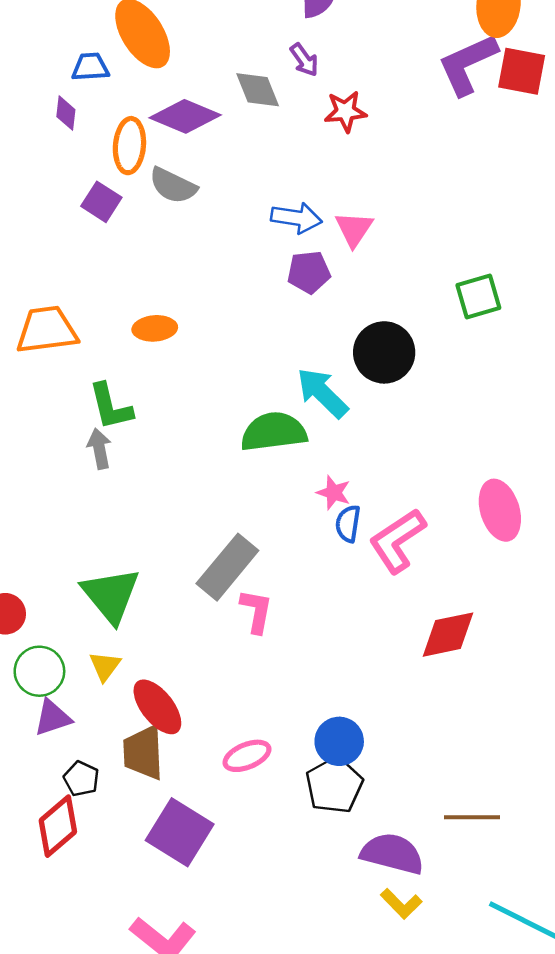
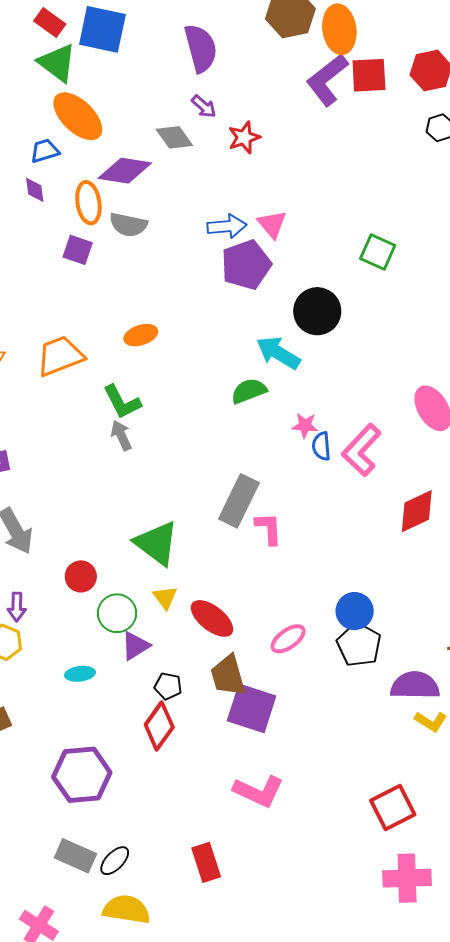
purple pentagon: (309, 272) -> (246, 265), size x1.5
green square: (478, 296) -> (378, 252), turned -36
green semicircle: (274, 432) -> (249, 391), size x0.7
brown trapezoid: (143, 753) -> (228, 676), moved

